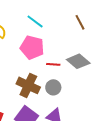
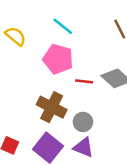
gray circle: (53, 87) -> (83, 122), moved

